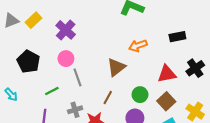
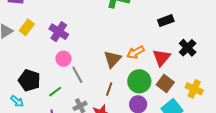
orange arrow: (138, 46) -> (136, 52), moved
black pentagon: (28, 62) -> (29, 80), moved
red triangle: (167, 74) -> (161, 58), turned -30
green circle: (140, 95) -> (139, 81), size x1.5

